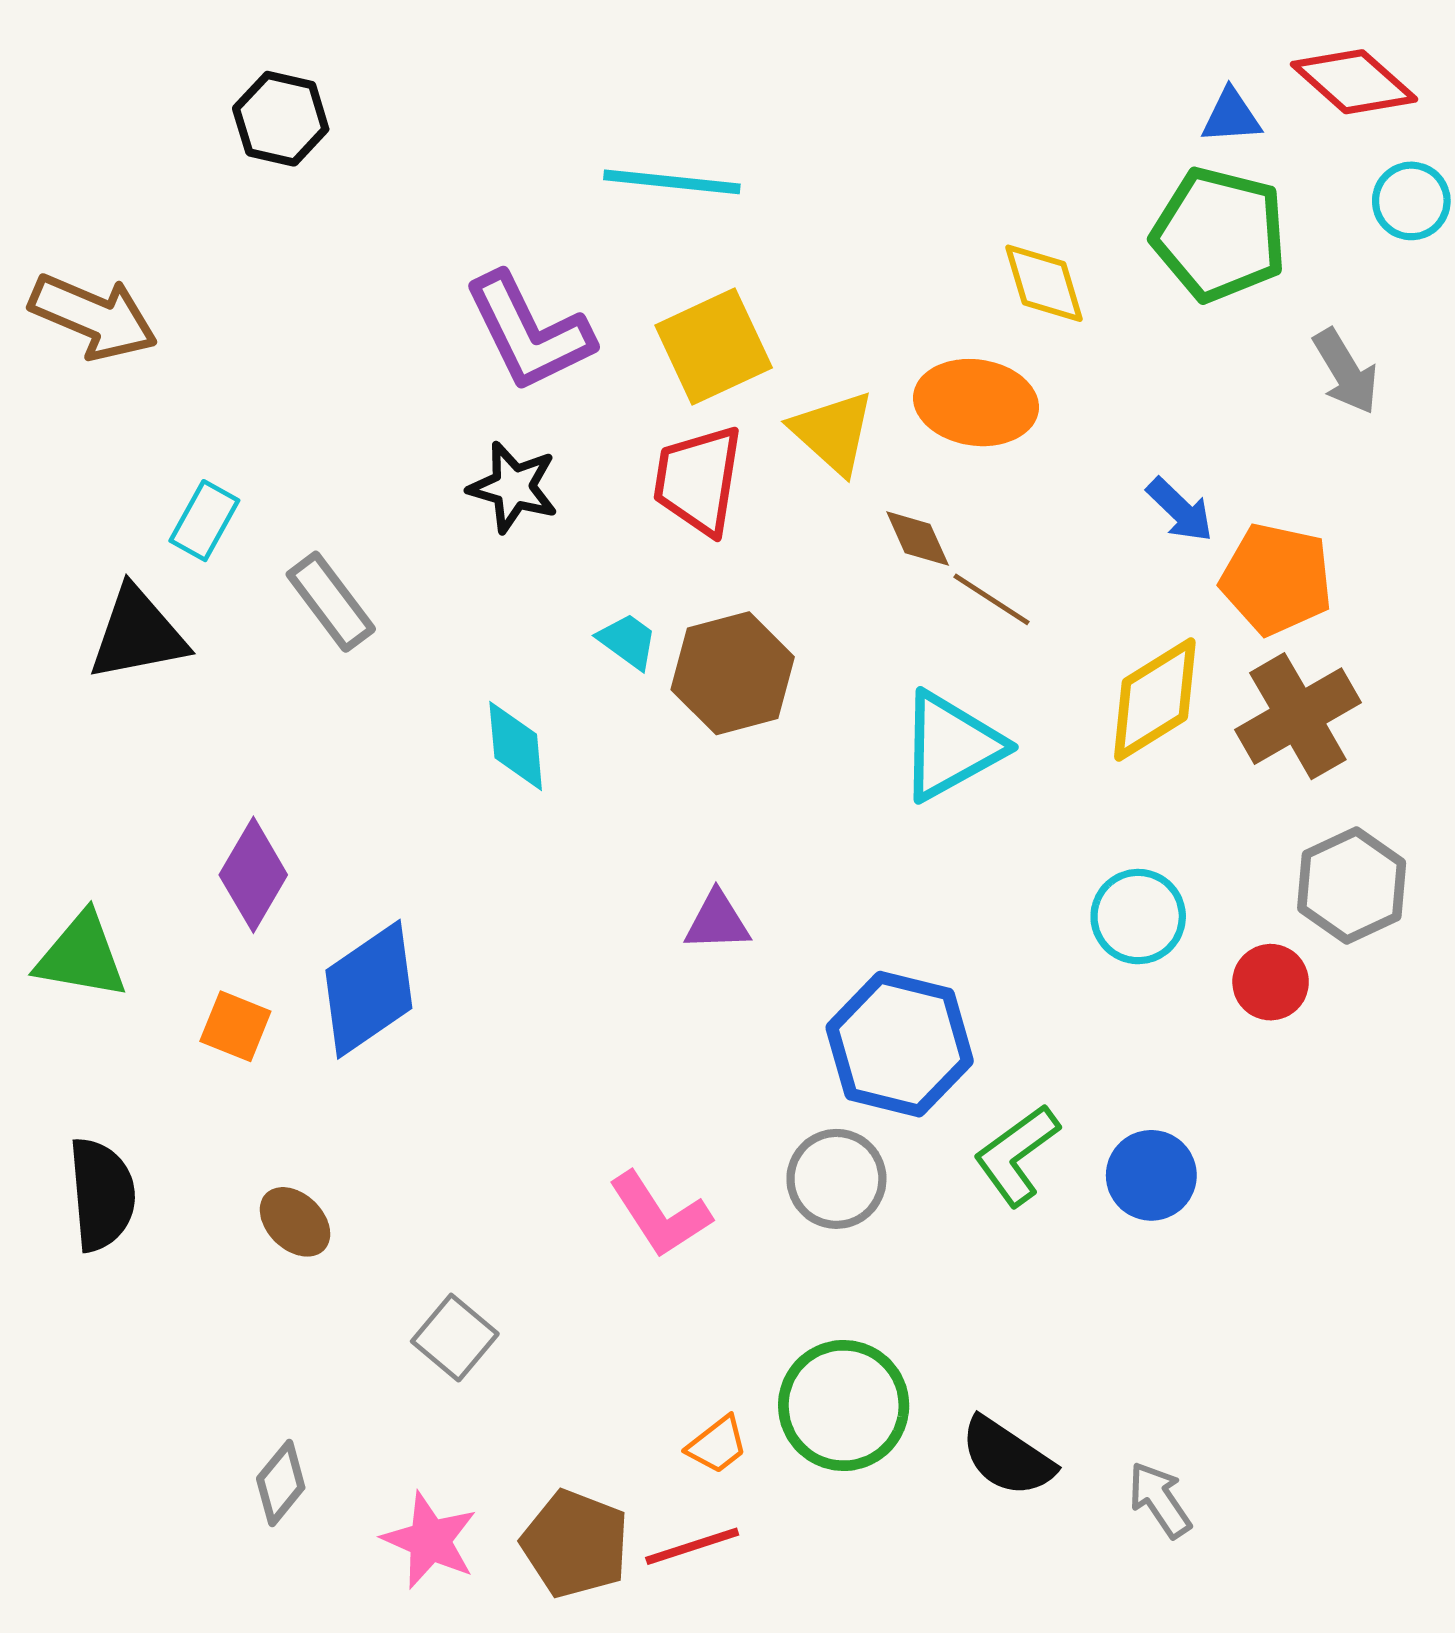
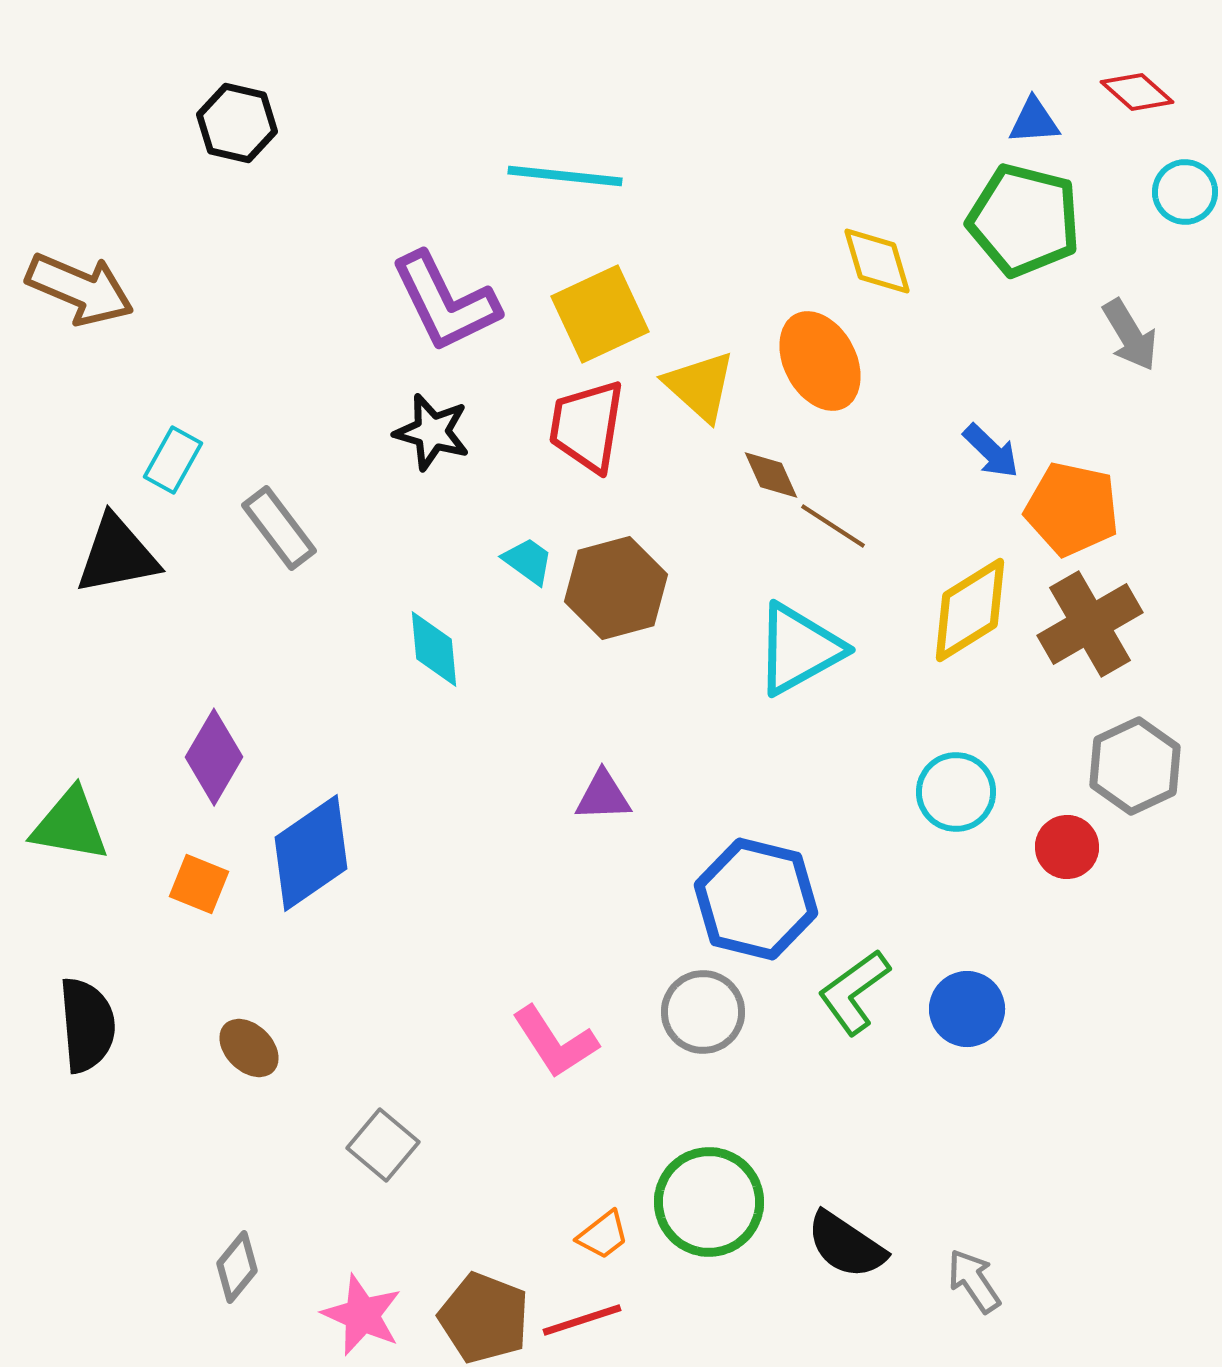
red diamond: (1354, 82) -> (1137, 92), size x0.7
orange ellipse: (976, 403) -> (820, 361), turned 54

